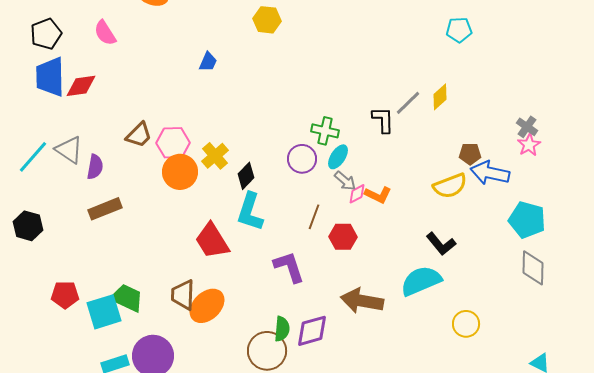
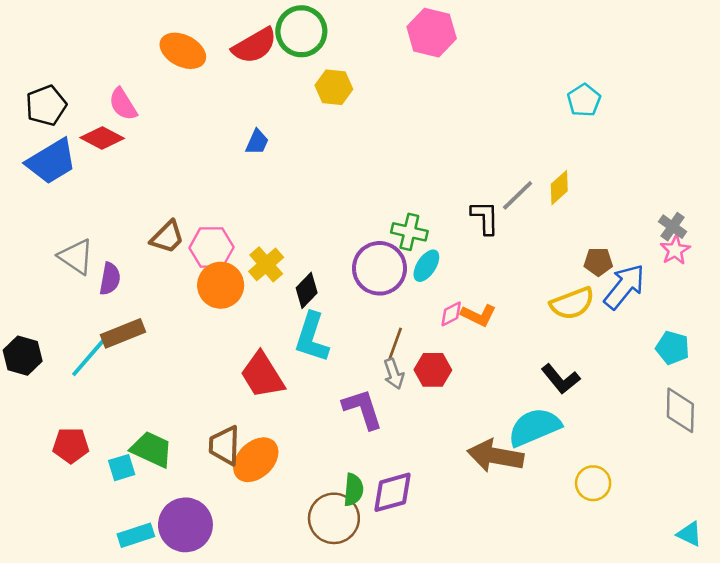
cyan pentagon: (459, 30) -> (584, 100), turned -30
blue trapezoid: (50, 77) -> (51, 161), turned -120
red diamond: (81, 86) -> (102, 138), moved, turned 36
cyan line: (33, 157) -> (89, 357), moved
purple circle: (302, 159) -> (379, 268), size x1.4
blue arrow: (490, 173) -> (624, 287), turned 117
gray arrow: (345, 181) -> (394, 374), moved, turned 30
cyan pentagon: (527, 220) -> (673, 348), size x0.7
brown arrow: (362, 301) -> (495, 456), moved
cyan square: (104, 312) -> (122, 468), size x0.6

